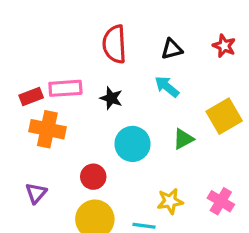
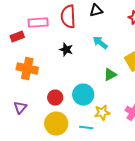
black triangle: (172, 49) -> (96, 11), moved
pink rectangle: (65, 88) -> (38, 23), moved
red rectangle: (31, 97) -> (17, 37), moved
cyan circle: (132, 144) -> (83, 95), moved

